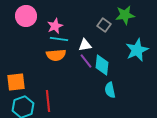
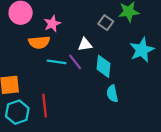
cyan line: (59, 39) -> (57, 62), moved
orange semicircle: (56, 55) -> (39, 42), moved
purple line: (86, 61) -> (75, 62), moved

